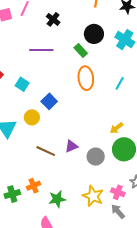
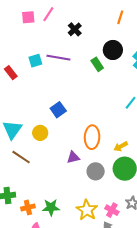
orange ellipse: (86, 78) -> (92, 137), moved
cyan square: (22, 84) -> (35, 61), moved, turned 32
yellow circle: (32, 117) -> (40, 133), moved
brown line: (46, 151) -> (21, 157), moved
orange cross: (33, 186) -> (28, 207), moved

